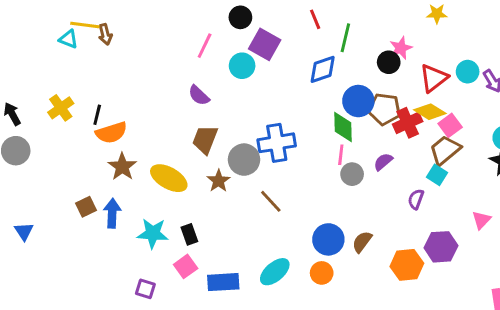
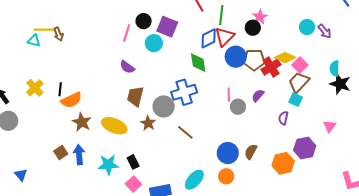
black circle: (240, 17) -> (144, 21), moved
red triangle: (434, 78) -> (225, 37), moved
green diamond: (343, 127) -> (198, 63), moved

